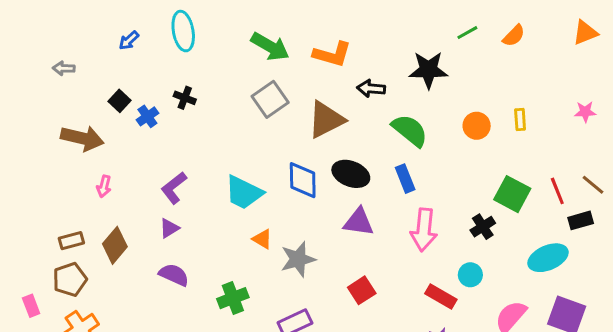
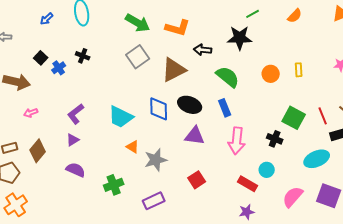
green line: (467, 33) -> (253, 14), moved
pink arrow: (104, 186) -> (31, 113), turned 56
black cross: (483, 227) -> (275, 139), turned -35

